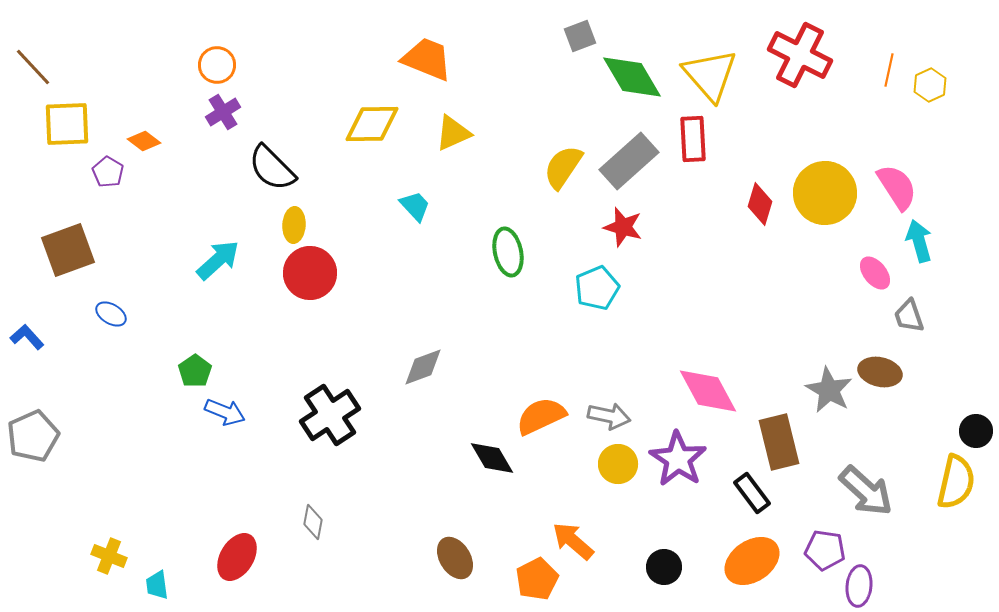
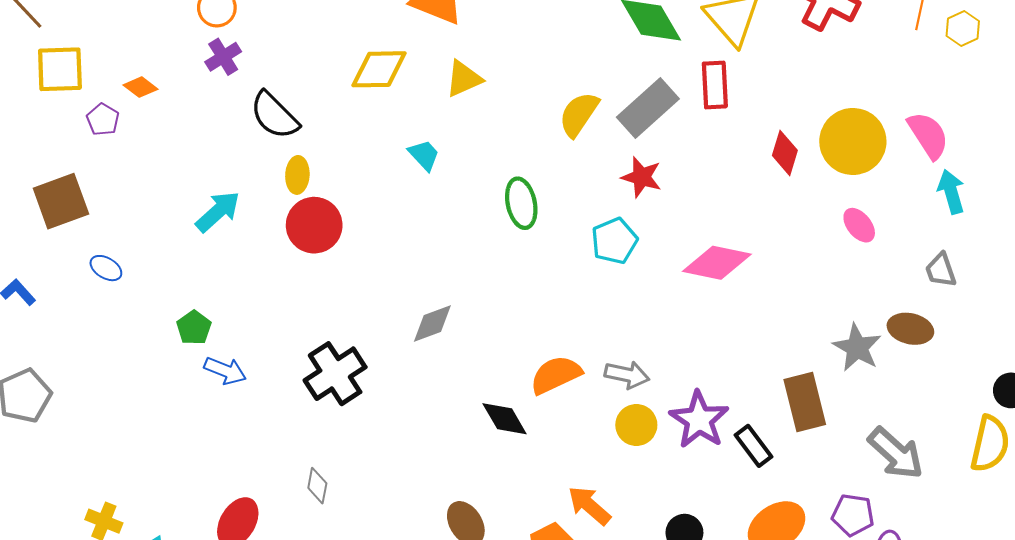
pink ellipse: (875, 273) -> (859, 225), moved
pink diamond: (708, 391) -> (717, 263), moved, turned -50
black rectangle: (752, 493) -> (754, 446), moved

